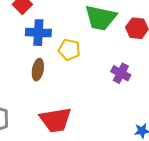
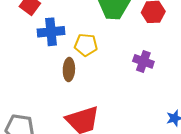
brown ellipse: (38, 70) -> (69, 70), moved

